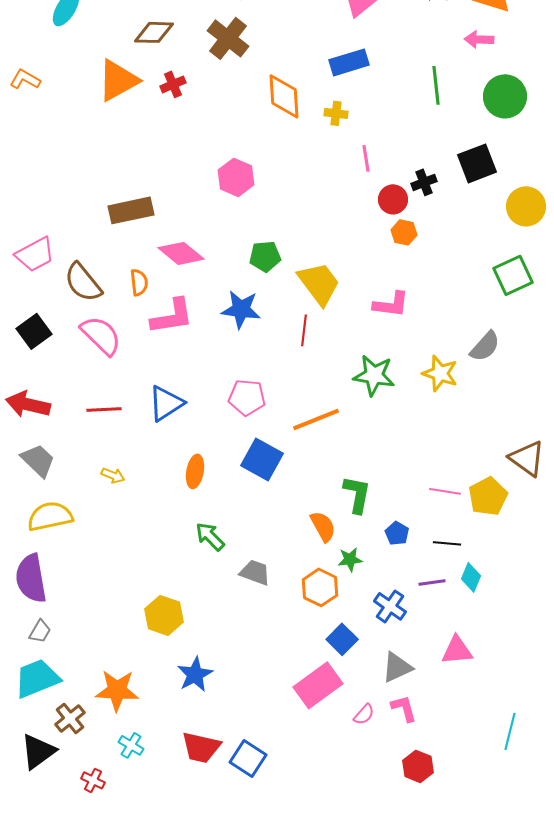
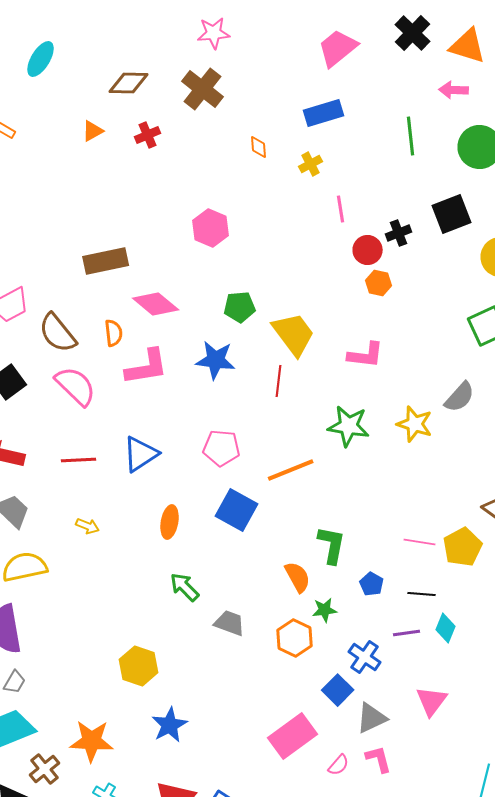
orange triangle: (118, 80) -> (93, 131), size x0.5
orange diamond: (284, 96) -> (259, 147), size x0.5
yellow cross: (336, 113) -> (311, 164), turned -35
blue square: (342, 639) -> (338, 690), moved
pink triangle: (457, 650) -> (432, 701), turned -48

